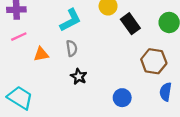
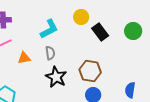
brown hexagon: (154, 61) -> (90, 71), moved
black star: (79, 77) -> (56, 77), size x1.5

